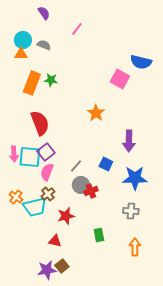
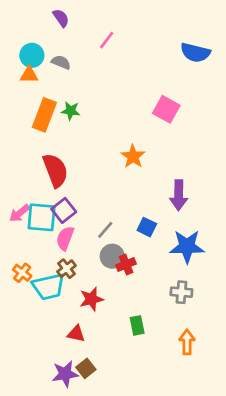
blue semicircle: (141, 62) -> (195, 53), moved
pink arrow: (14, 154) -> (19, 213), turned 56

